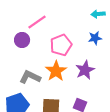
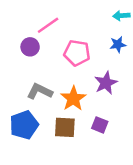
pink pentagon: (61, 45) -> (77, 53), turned 30
orange star: (56, 71) -> (73, 99), moved

